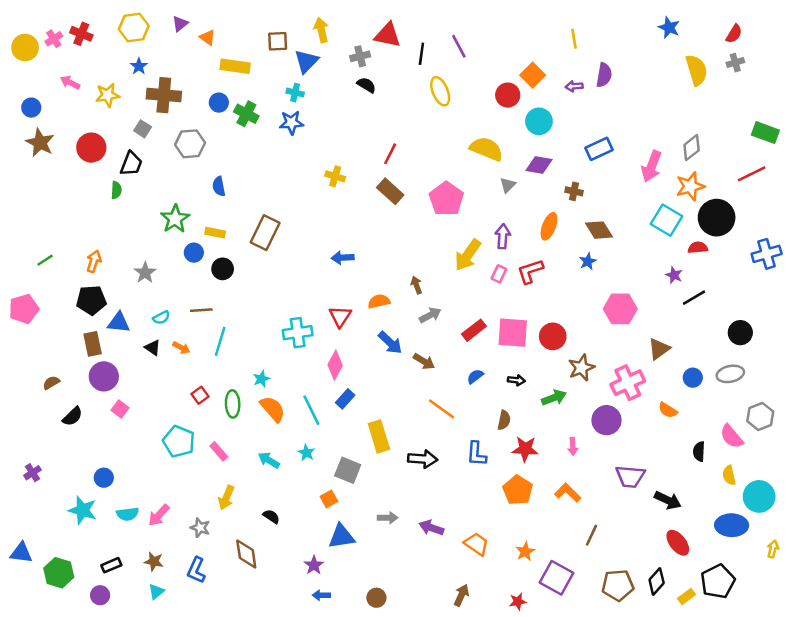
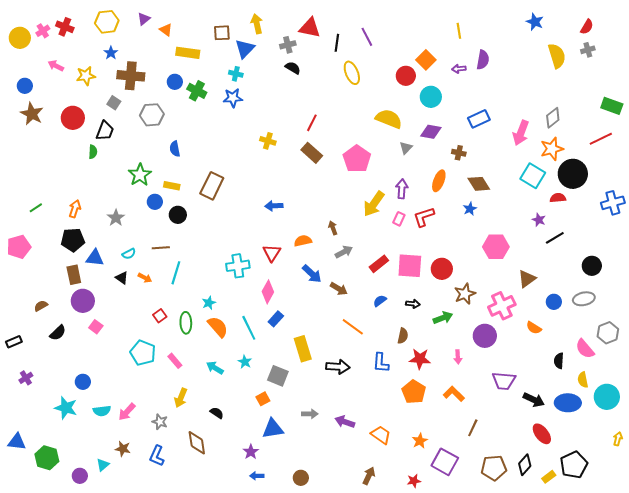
blue ellipse: (732, 525) -> (568, 403), moved
black rectangle: (111, 565) -> (14, 342), moved
cyan triangle: (156, 591) -> (103, 465), moved

